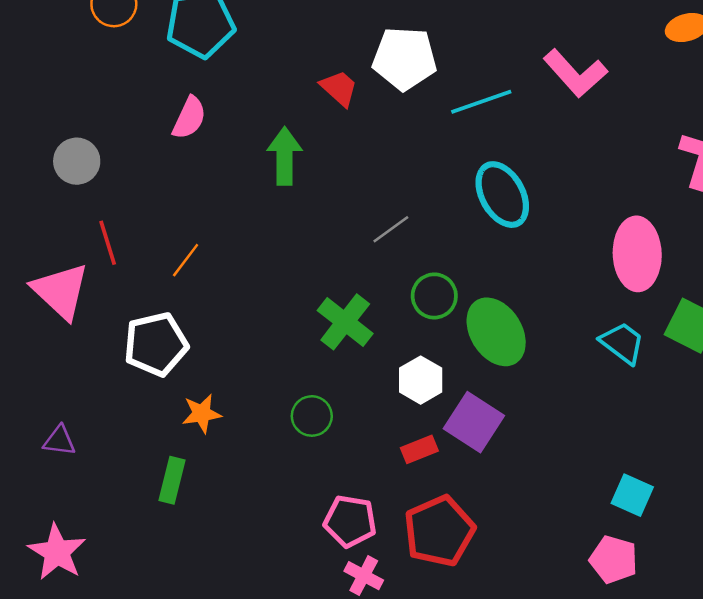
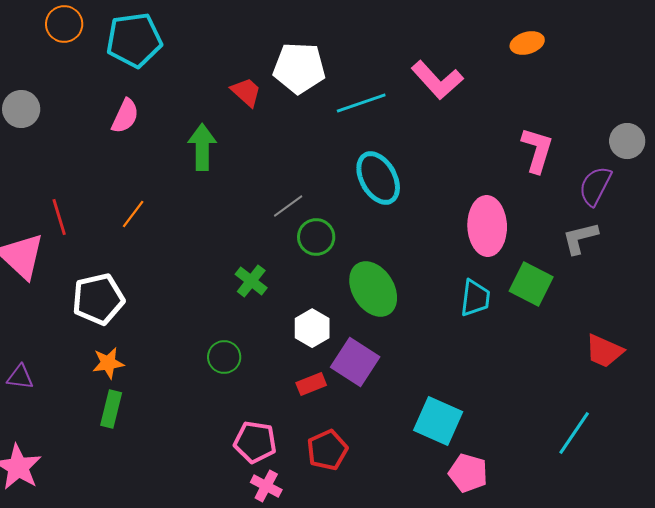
gray circle: (77, 161) -> (21, 109), moved
orange line: (186, 260) -> (133, 214), moved
green circle: (434, 296) -> (316, 237), moved
green cross: (345, 322) -> (251, 281), size x0.7
cyan trapezoid: (622, 343) -> (475, 298), turned 60
orange star: (202, 414) -> (108, 363), moved
cyan square: (632, 495) -> (438, 421), moved, size x1.4
red pentagon: (439, 531) -> (327, 450), size x0.7

